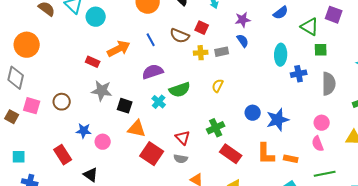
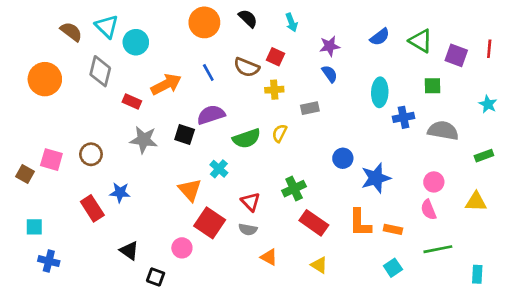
purple square: (334, 15) -> (456, 55), moved
green triangle: (310, 27) -> (421, 41), moved
gray rectangle: (222, 52) -> (310, 108), moved
gray diamond: (16, 78) -> (100, 71), moved
gray semicircle: (329, 84) -> (443, 131), turned -80
yellow semicircle: (218, 86) -> (280, 133), moved
cyan cross: (159, 102) -> (219, 169), moved
black square: (125, 106) -> (185, 135), moved
blue circle: (253, 113) -> (343, 158), moved
orange triangle: (137, 129) -> (190, 190), turned 36
pink circle: (103, 142) -> (182, 248), moved
red rectangle: (63, 155) -> (92, 208), moved

